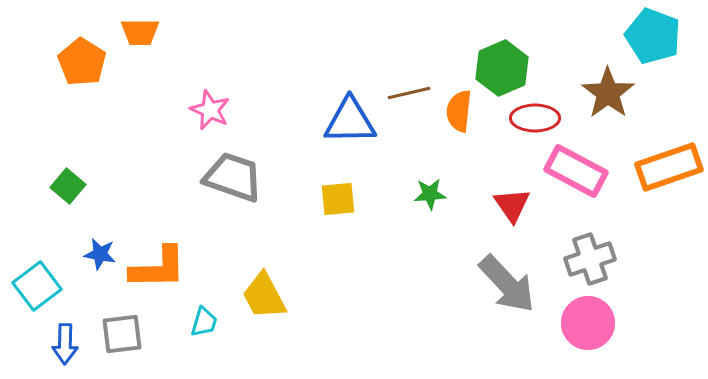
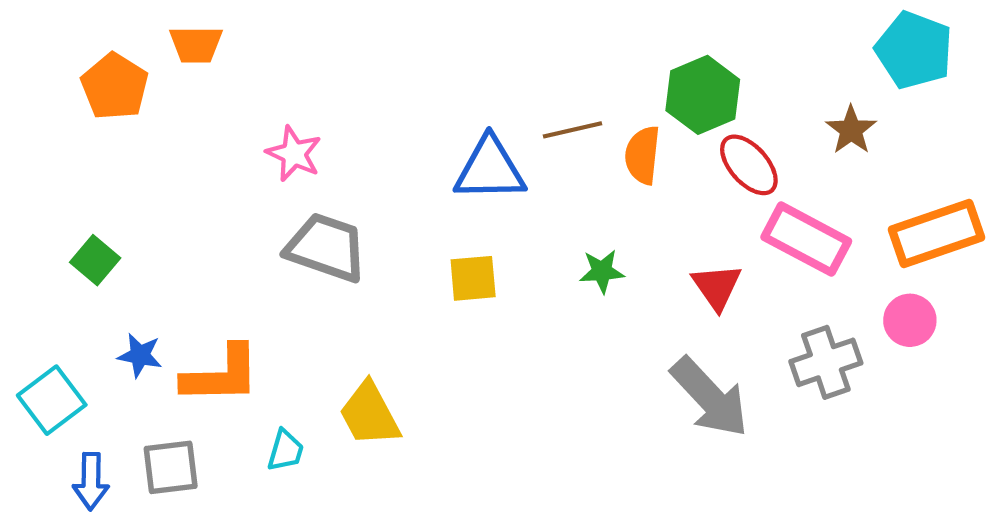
brown star: (608, 93) -> (851, 130), size x0.7
red ellipse: (535, 118) -> (749, 165), turned 48
pink circle: (588, 323) -> (910, 320), moved, size x0.7

